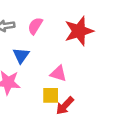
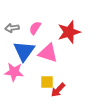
blue triangle: (21, 55) -> (24, 51), size x1.6
pink triangle: (58, 73) -> (48, 53), moved, size x1.5

